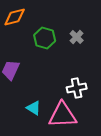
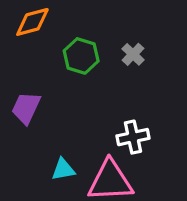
cyan triangle: (34, 108) -> (63, 169), turned -42

